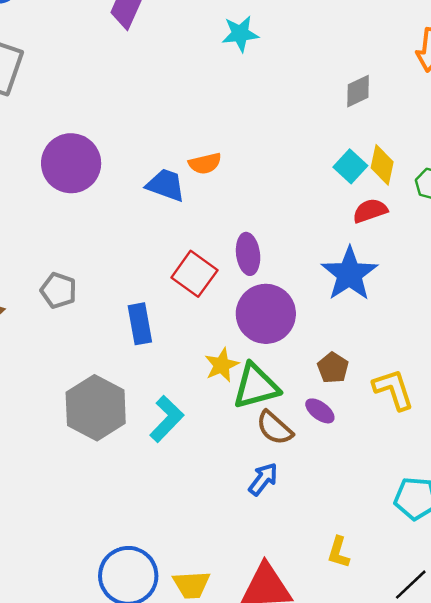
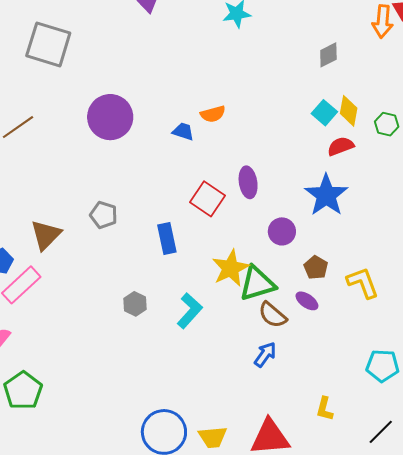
blue trapezoid: (166, 185) -> (183, 131), size x0.7
purple circle: (266, 314) -> (282, 231), moved, size x0.6
yellow star: (222, 365) -> (231, 268), size x1.4
gray hexagon: (96, 408) -> (135, 304), size x0.5

